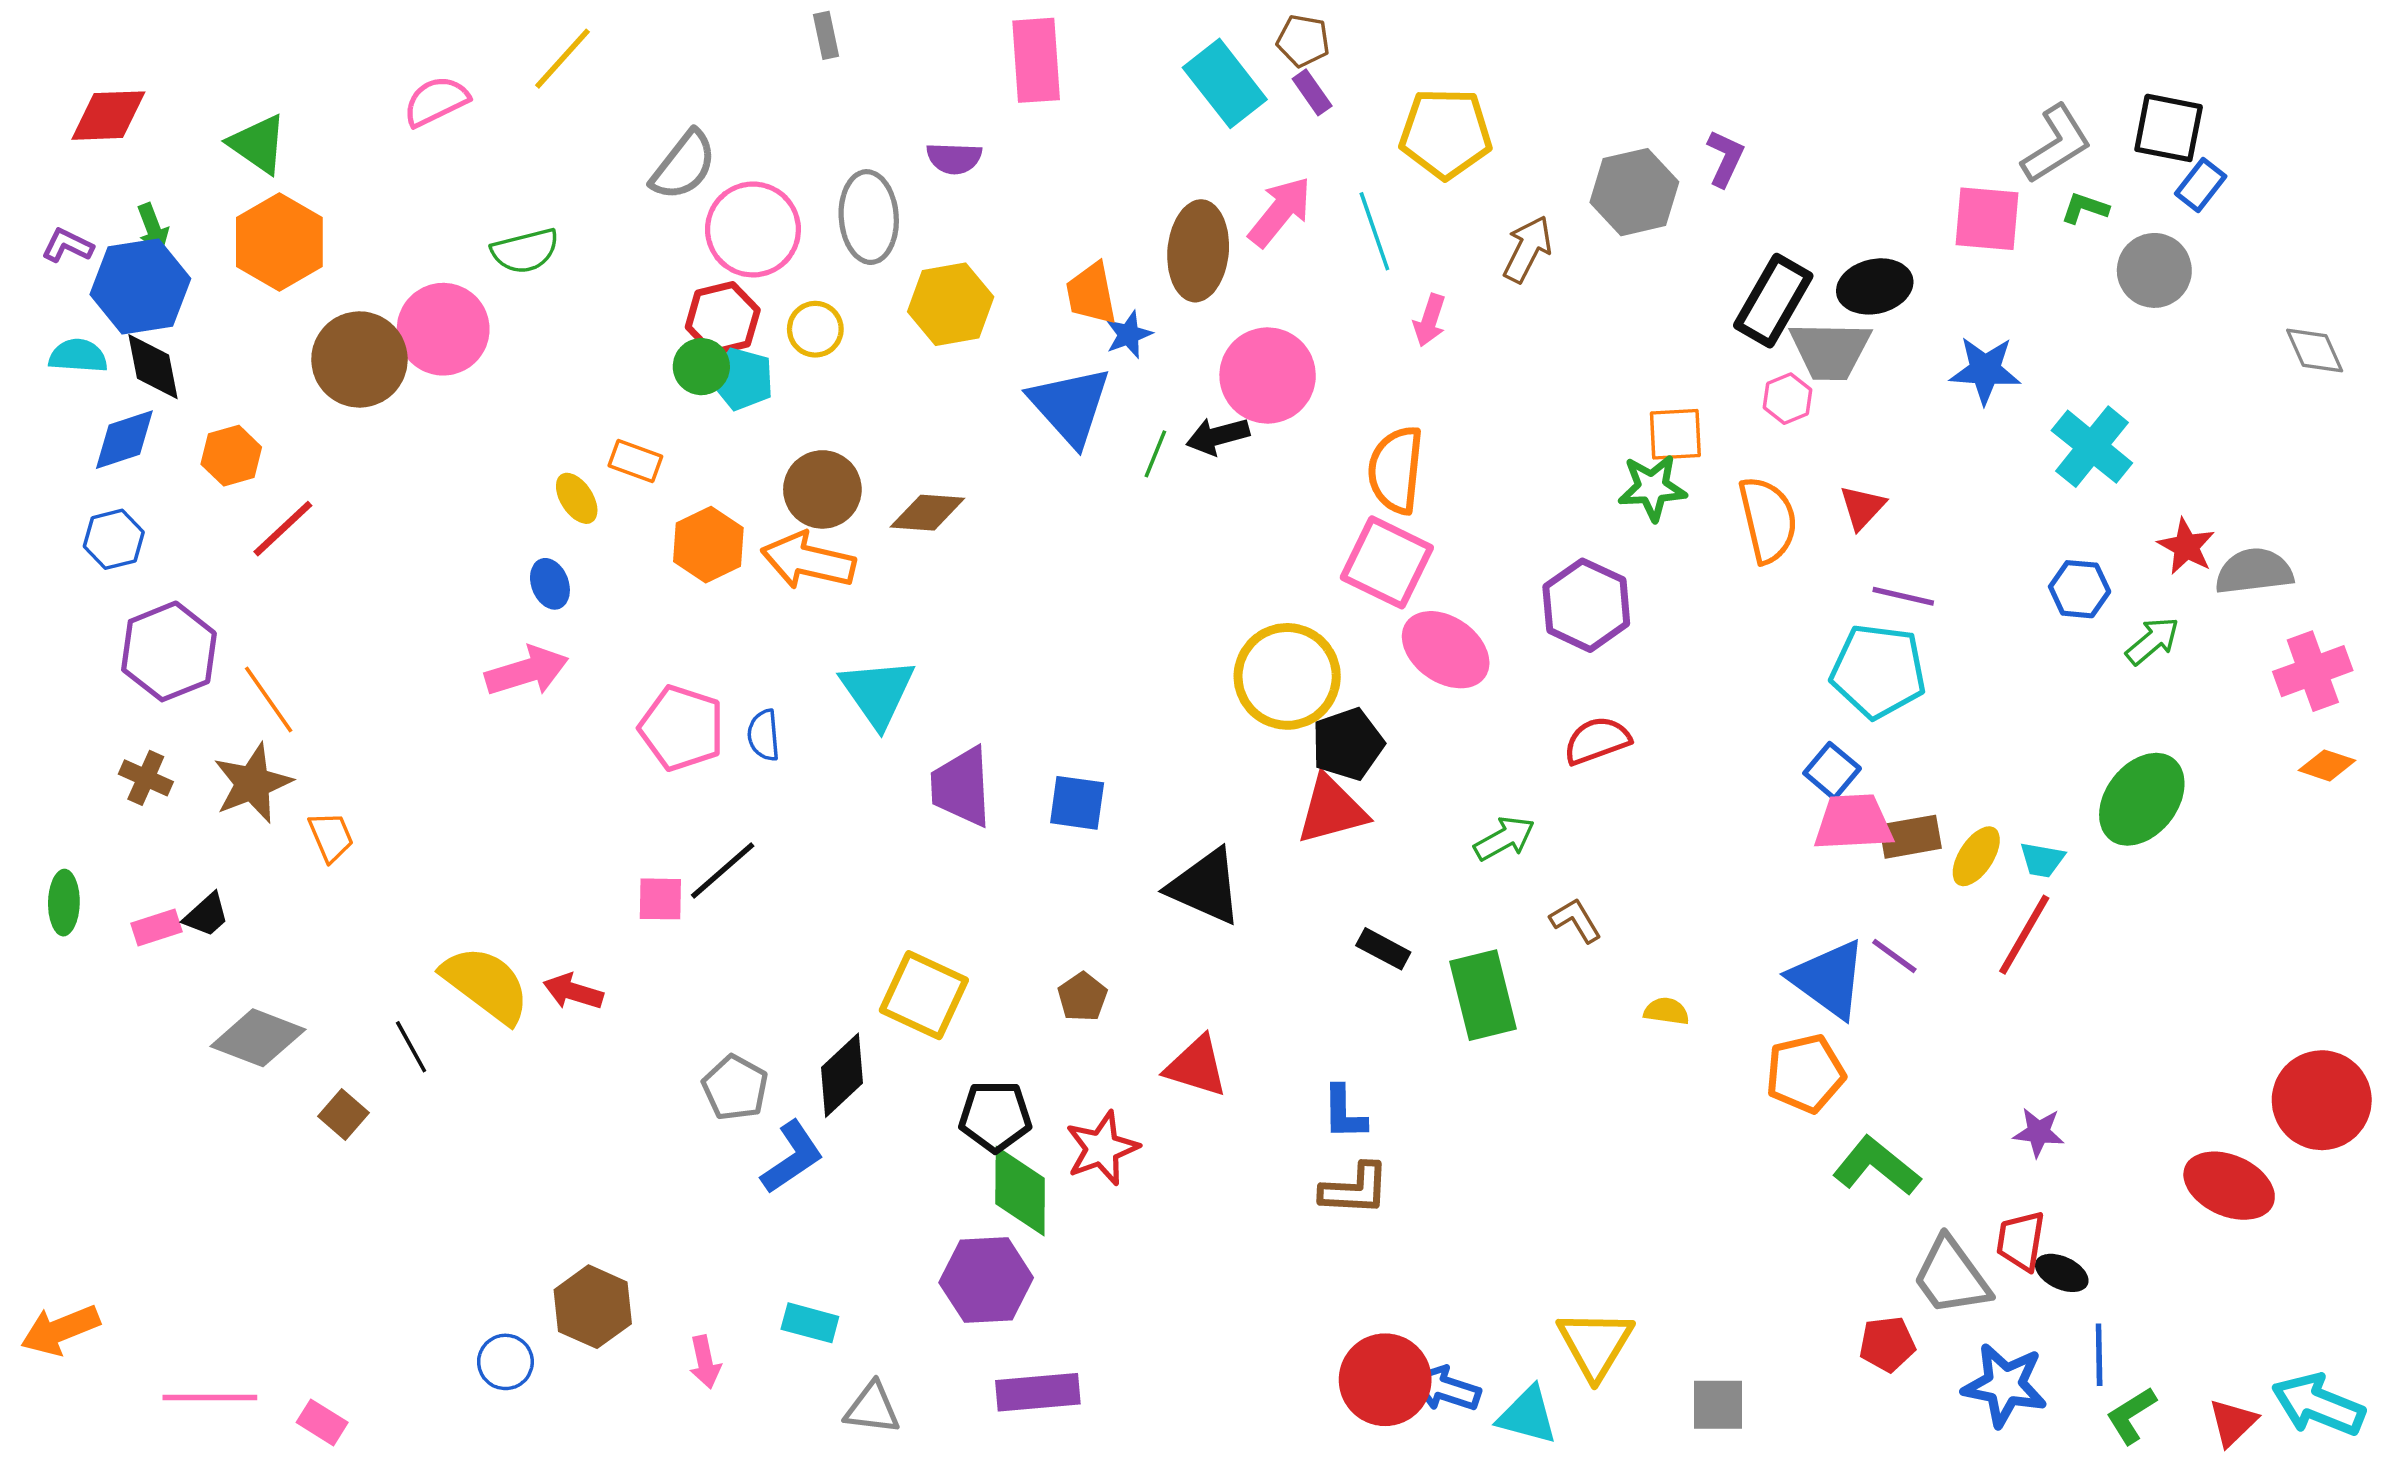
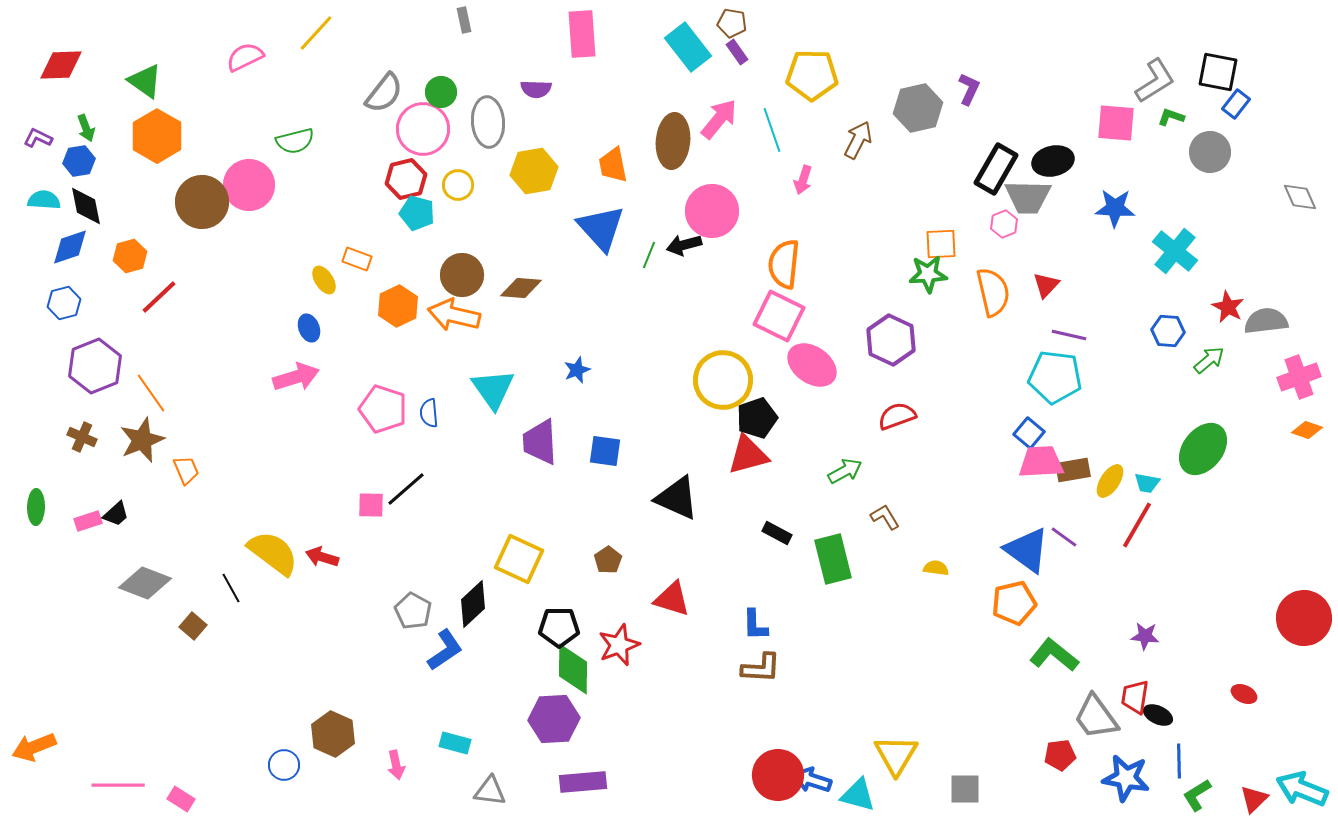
blue hexagon: (140, 286) -> (79, 161), size x0.6
blue star: (1129, 335) -> (577, 370), moved
green circle: (701, 367) -> (441, 92), moved
red ellipse: (2229, 1186) -> (1244, 694), moved, size x0.5

